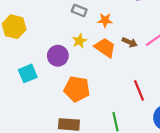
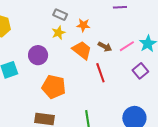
yellow star: (79, 41) -> (59, 33), moved
red line: (139, 90) -> (100, 73), moved

